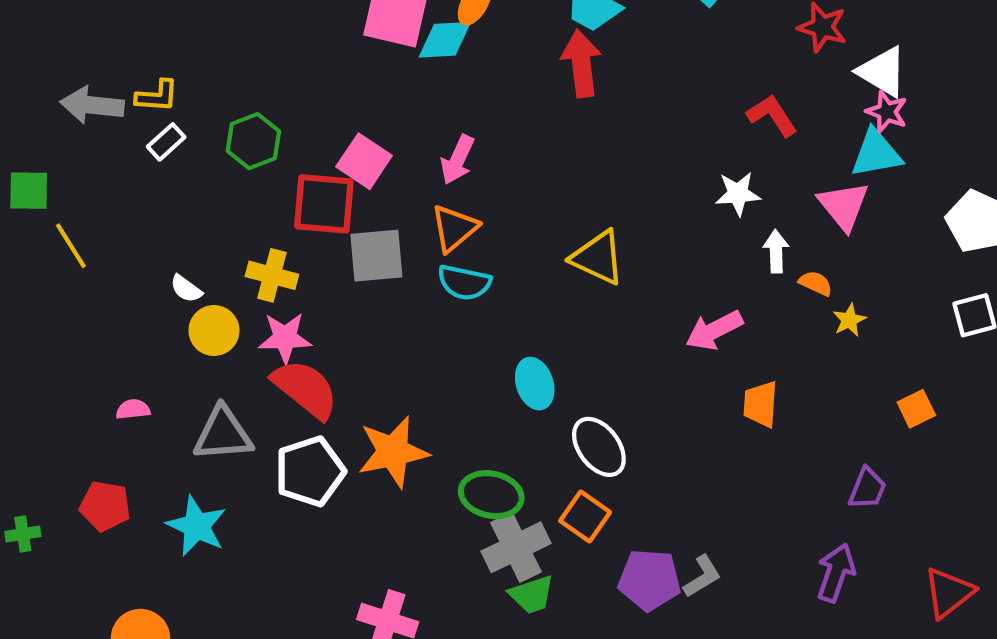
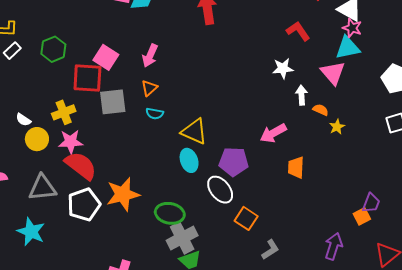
orange triangle: (454, 228) -> (149, 88), size x0.7
yellow triangle: (598, 258) -> (194, 131), moved
yellow cross: (272, 275) -> (64, 112), turned -35
cyan semicircle: (464, 282) -> (155, 113), size x0.7
orange square: (916, 409) -> (362, 216), moved
purple trapezoid: (867, 488) -> (371, 203), moved
orange square: (585, 517) -> (246, 218), moved
purple pentagon: (649, 580) -> (234, 162), moved

